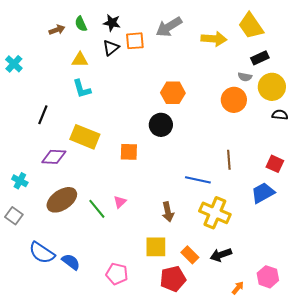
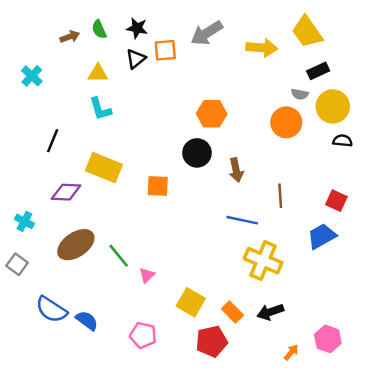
cyan cross: (14, 64) -> (32, 76), moved
pink triangle: (120, 202) -> (147, 275), moved
brown arrow: (168, 212) -> (236, 170), moved
yellow square: (156, 247) -> (191, 302), turned 30

